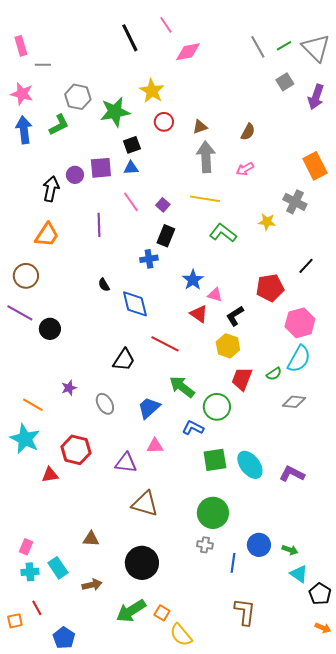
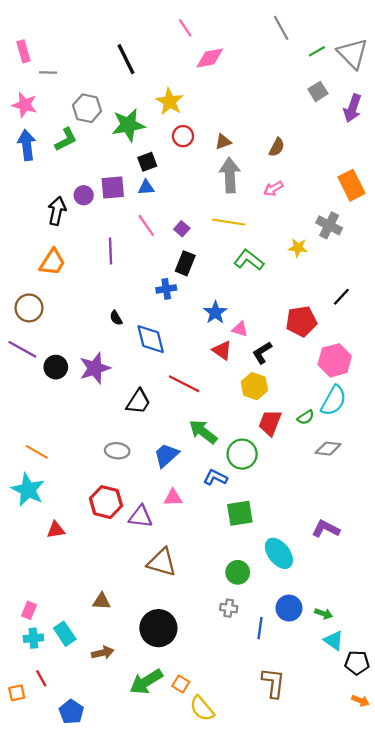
black line: (130, 38) -> (126, 59), moved
gray line: (258, 47) -> (281, 28), moved
purple star: (69, 388) -> (95, 368), moved, size x1.8
gray ellipse: (105, 404) -> (117, 451), turned -55
red hexagon: (76, 450) -> (106, 502), moved
cyan ellipse: (250, 465) -> (279, 553), moved
green circle: (213, 513) -> (238, 572), size x0.7
black pentagon: (320, 594) -> (357, 663), turned -30

